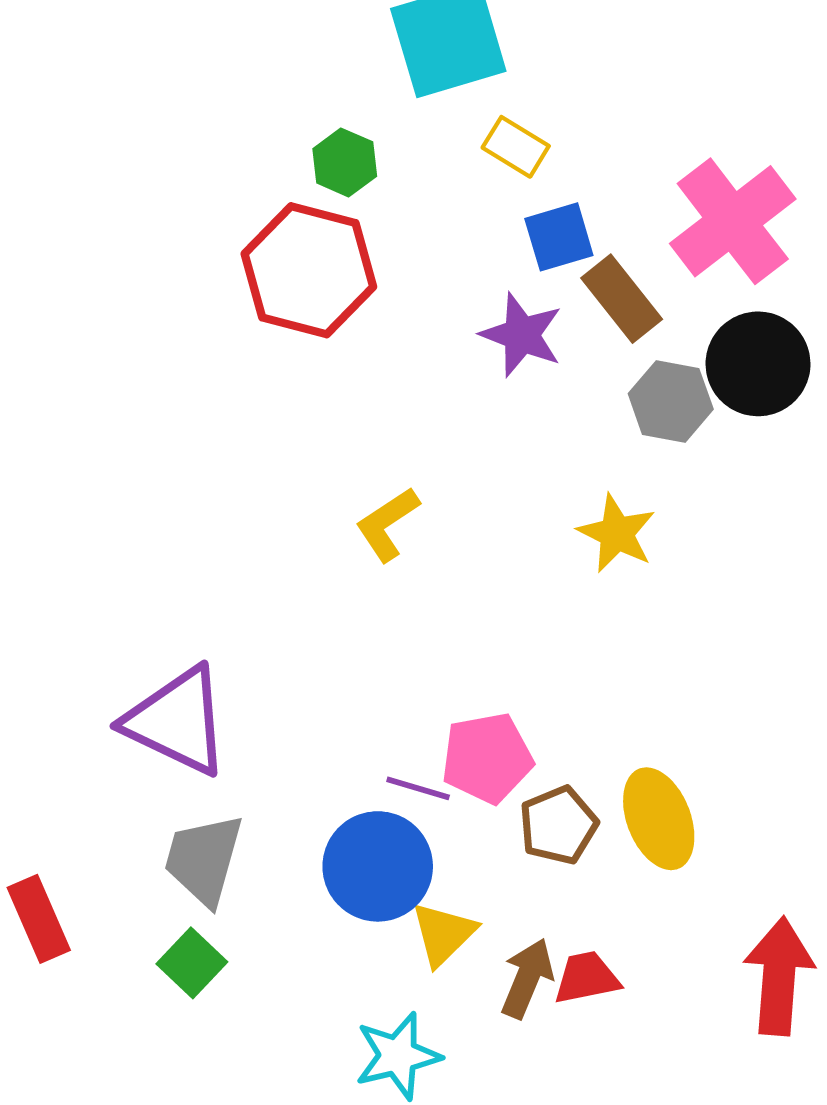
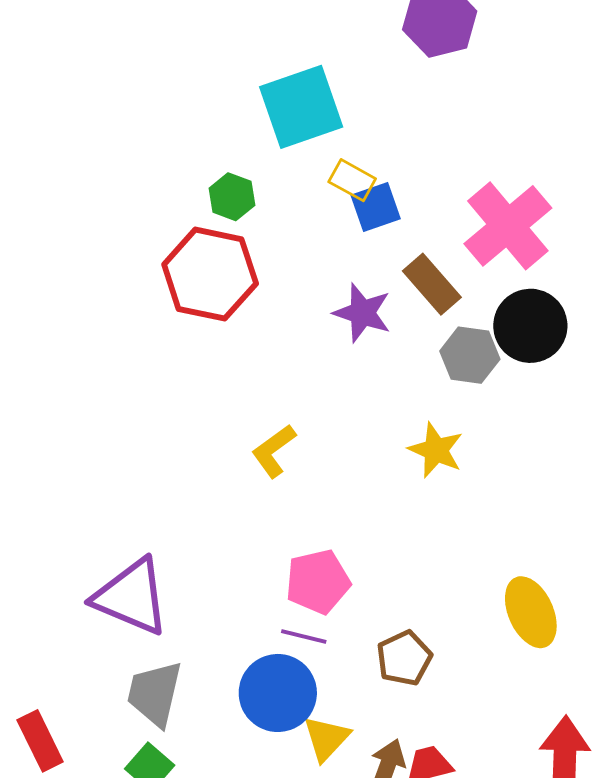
blue square: (559, 237) -> (376, 207), moved
pink pentagon: (487, 758) -> (318, 582), moved
yellow ellipse: (659, 819) -> (531, 612), moved

